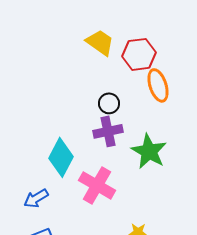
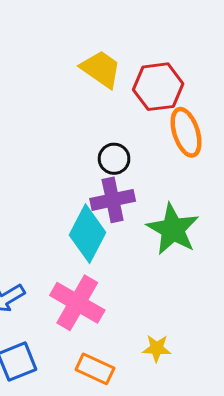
cyan diamond: (61, 157) -> (88, 234), moved
pink cross: (97, 185) -> (77, 303), moved

